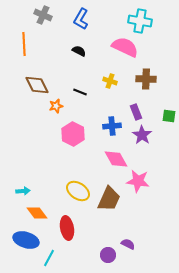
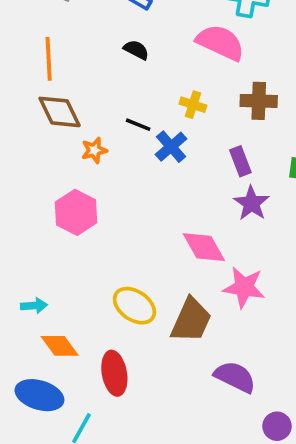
orange line: (24, 44) -> (49, 59), moved
blue cross: (112, 126) -> (171, 147), moved, turned -36
pink hexagon: (73, 134) -> (76, 212), moved
purple semicircle: (128, 244) -> (235, 377), moved, size x1.6
purple circle: (108, 255) -> (277, 426), moved

